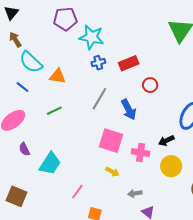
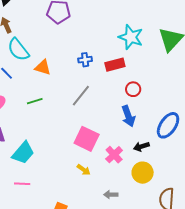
cyan star: (91, 37) -> (131, 37), moved
blue arrow: (129, 110) -> (128, 116), moved
pink cross: (140, 153) -> (114, 155), turned 30
pink line: (77, 192) -> (22, 184), moved, turned 49
gray arrow: (135, 193) -> (111, 195), moved

